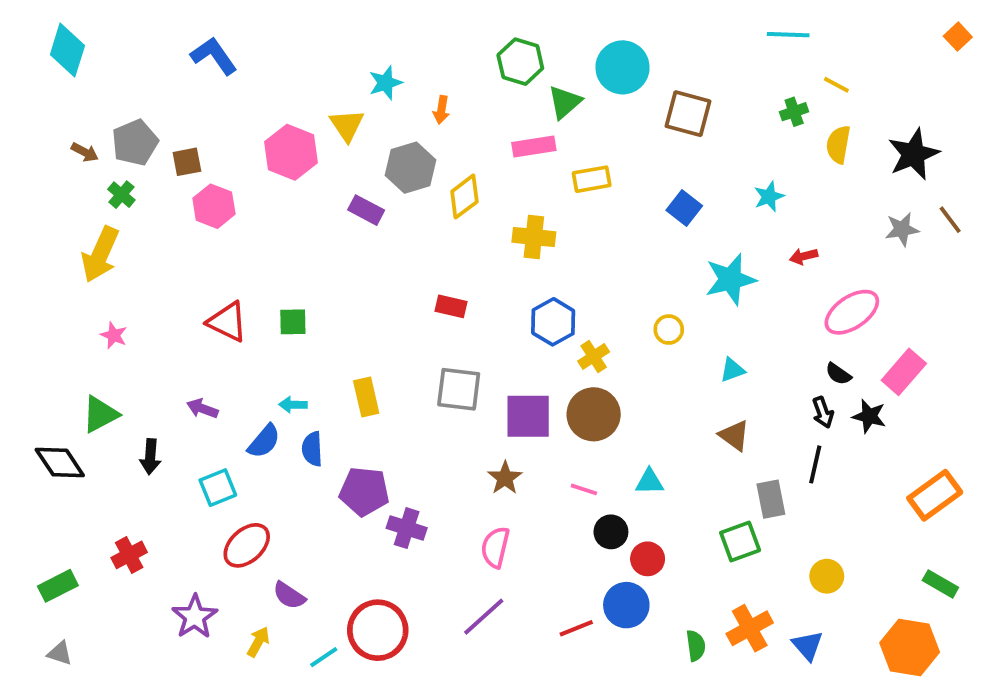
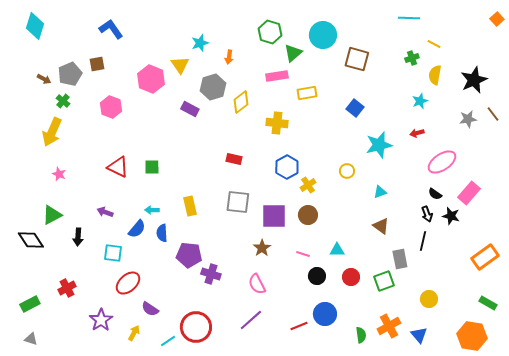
brown square: (187, 162) -> (97, 64), moved
cyan star: (769, 197) -> (420, 101), moved
brown circle: (594, 414) -> (308, 215), size x0.7
cyan square: (218, 488) -> (113, 253), turned 30
pink semicircle: (495, 547) -> (257, 284), turned -40
red circle: (648, 559) -> (351, 277), moved

